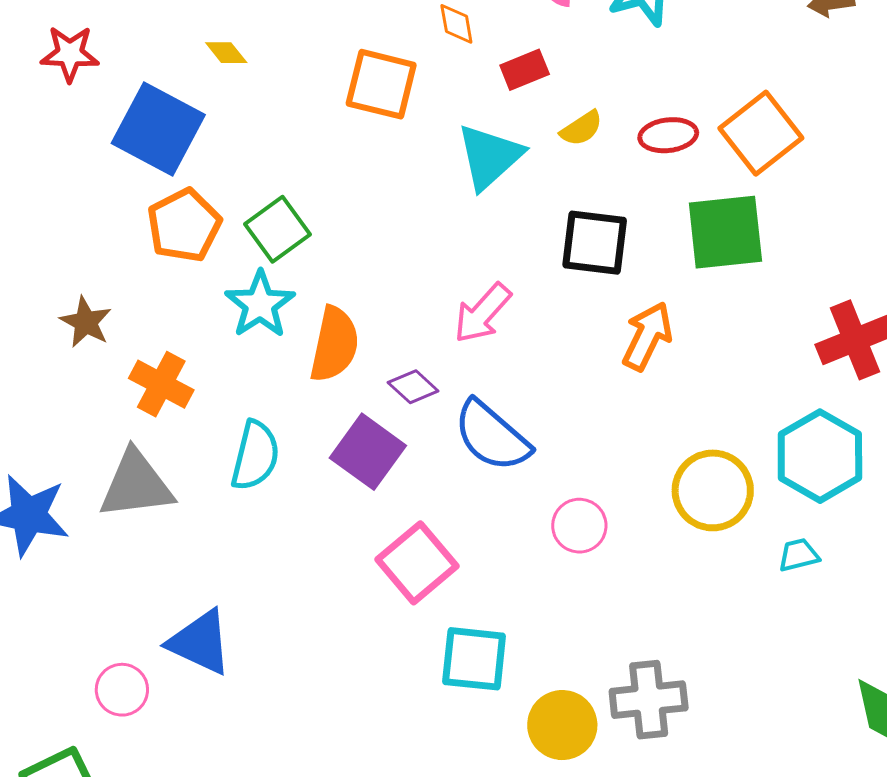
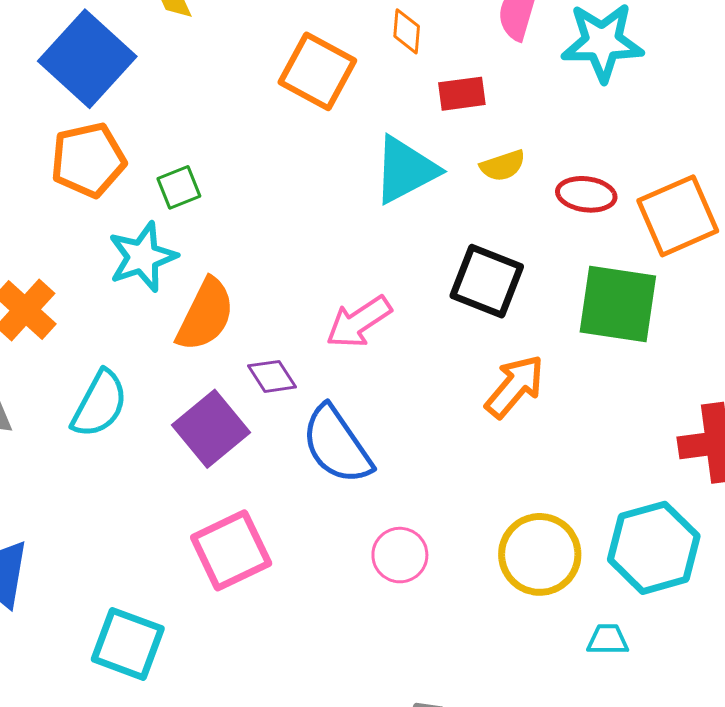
green square: (278, 229) -> (179, 187), size x0.7
cyan square: (474, 659) -> (128, 644), moved

